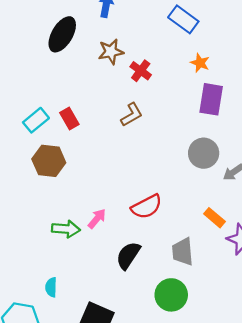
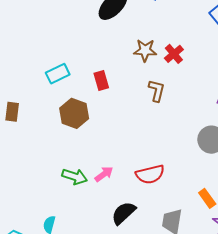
brown star: (111, 52) -> (145, 50), moved
brown L-shape: (132, 115) -> (157, 91), turned -60
cyan rectangle: (36, 120) -> (58, 74), moved

